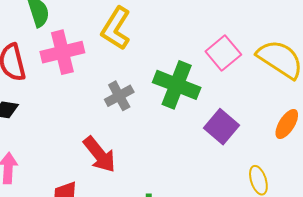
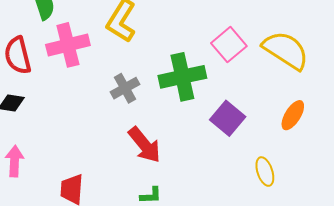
green cross: (177, 85) -> (182, 77), turned -33
red arrow: (100, 154) -> (145, 145), moved

